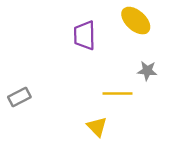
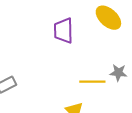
gray star: (147, 71) -> (118, 73), moved

